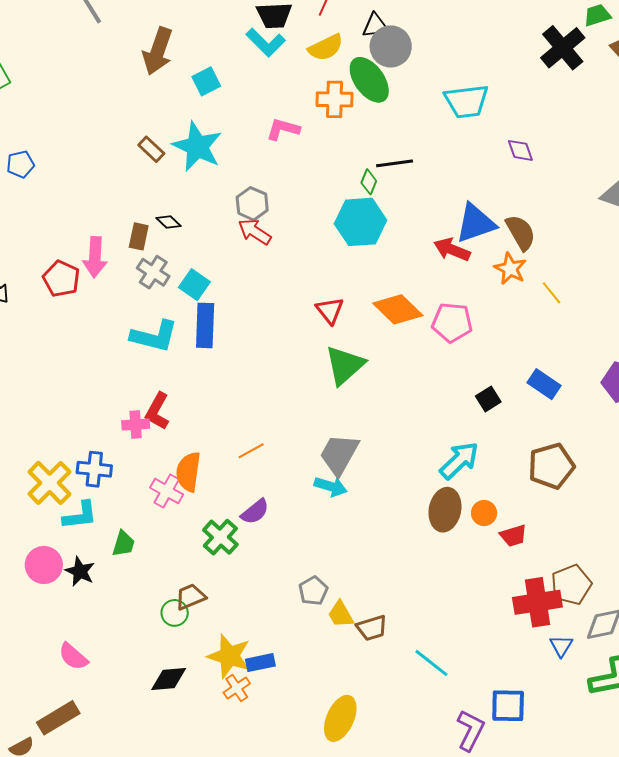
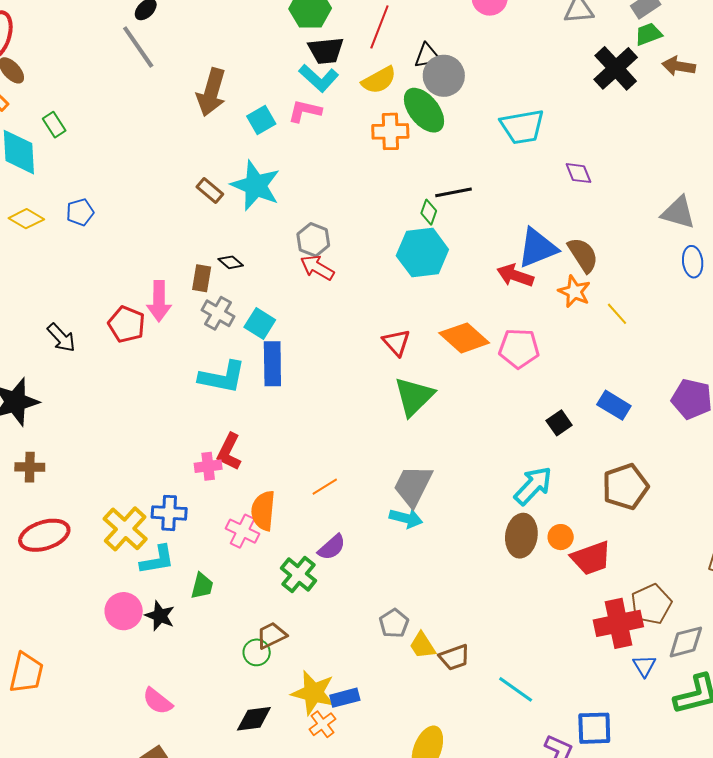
pink L-shape: (283, 129) -> (305, 111), moved
red trapezoid: (513, 536) -> (591, 558), size x1.5

